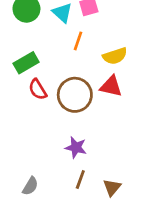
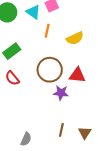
red triangle: (111, 86) -> (77, 75), moved
red semicircle: (38, 89) -> (12, 78), moved
purple star: (76, 147) -> (61, 93), moved

